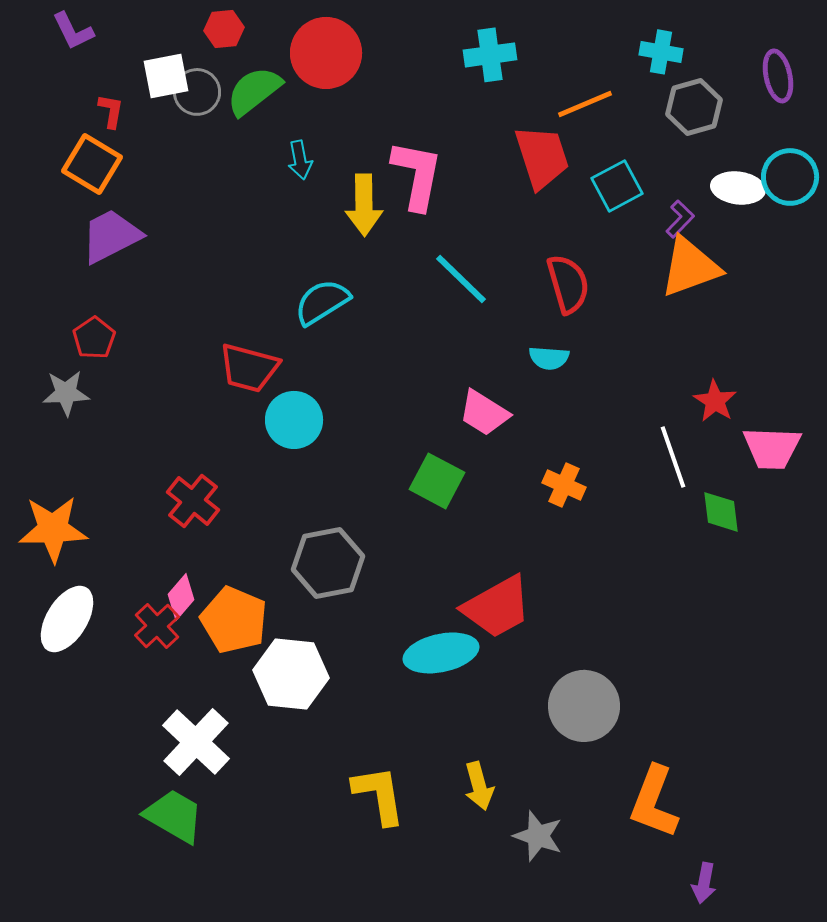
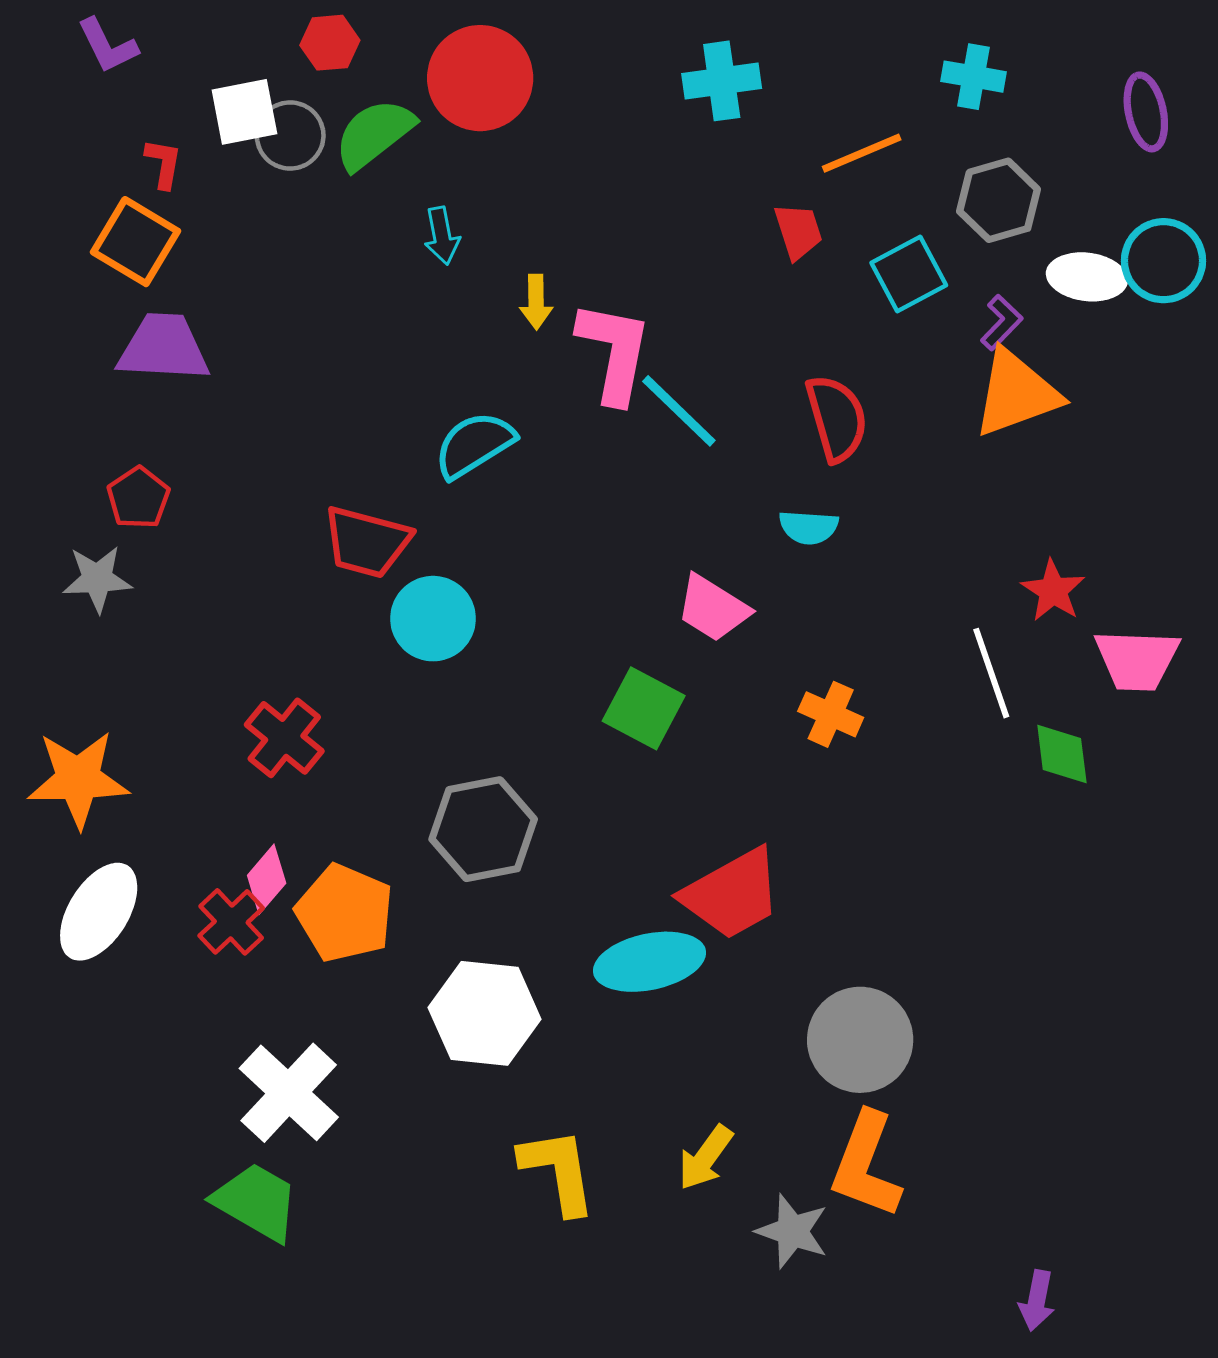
gray hexagon: (694, 107) -> (999, 200), moved
red trapezoid: (542, 157) -> (798, 231), size x0.6
pink L-shape: (417, 175) -> (614, 352), moved
yellow arrow: (364, 205) -> (536, 302), size x0.6
purple trapezoid: (111, 236) -> (163, 348), turned 30
white hexagon: (291, 674) -> (485, 1013), moved
yellow arrow: (479, 786) -> (705, 1158), turned 51
orange L-shape: (654, 802) -> (866, 1165), moved

